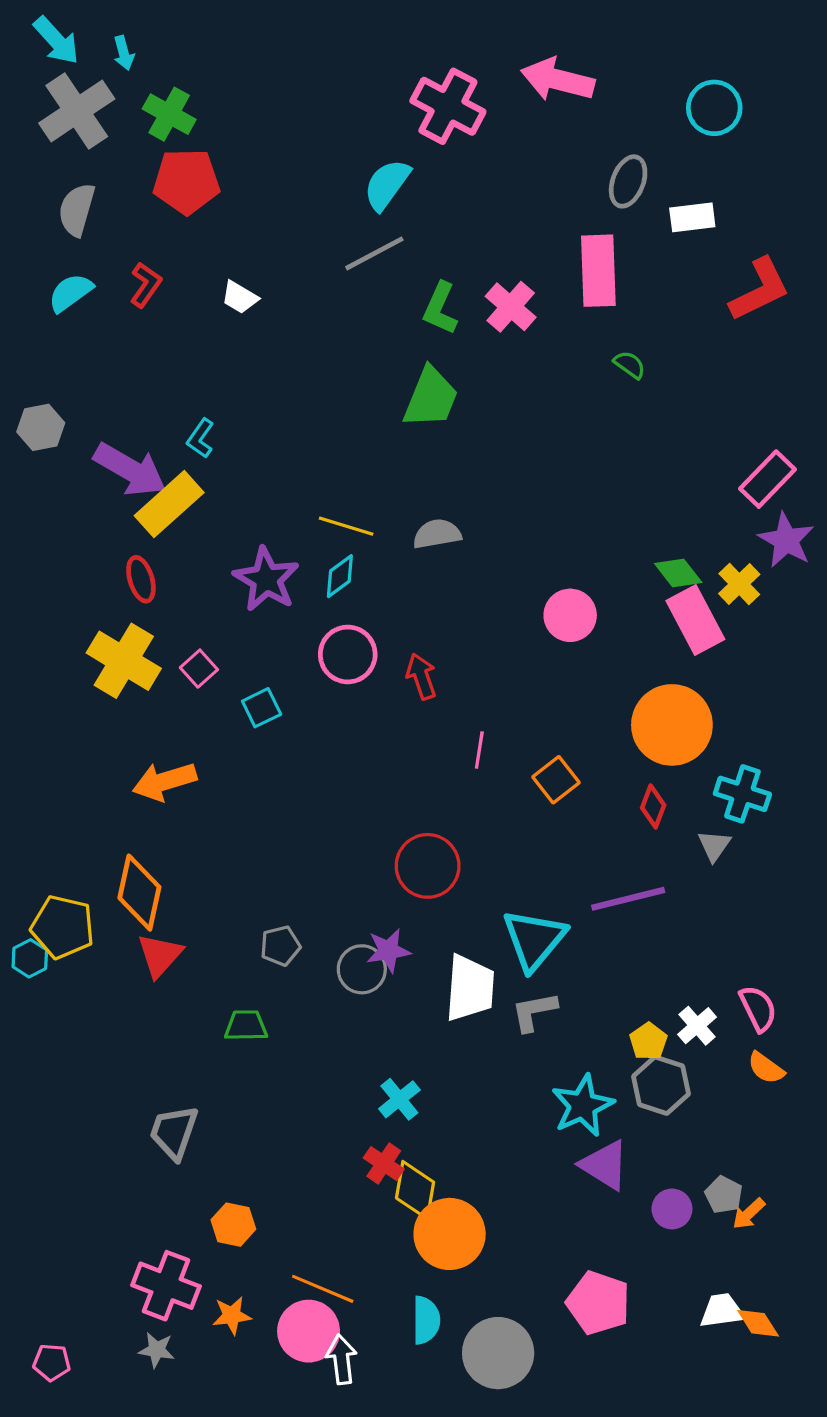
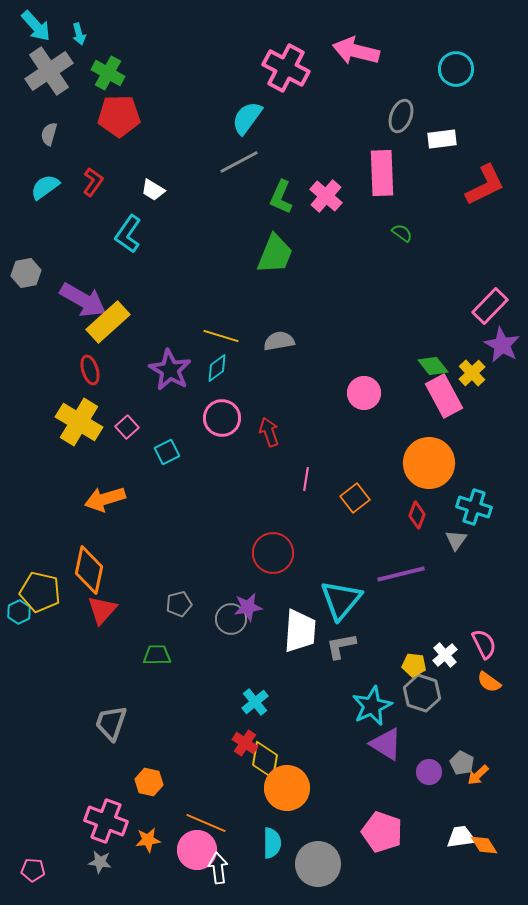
gray semicircle: (77, 210) -> (49, 134), size x0.7
cyan L-shape: (200, 438) -> (128, 234), moved, size x1.5
yellow pentagon: (648, 1041) -> (414, 665), turned -30

